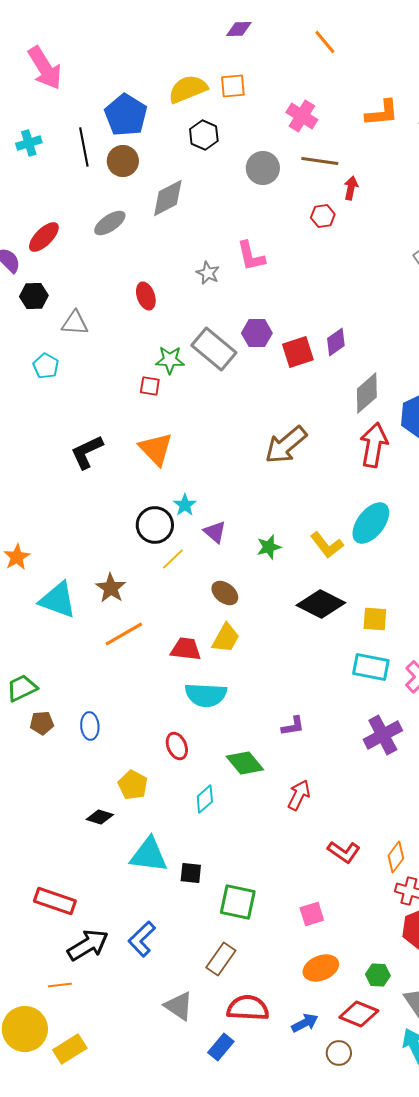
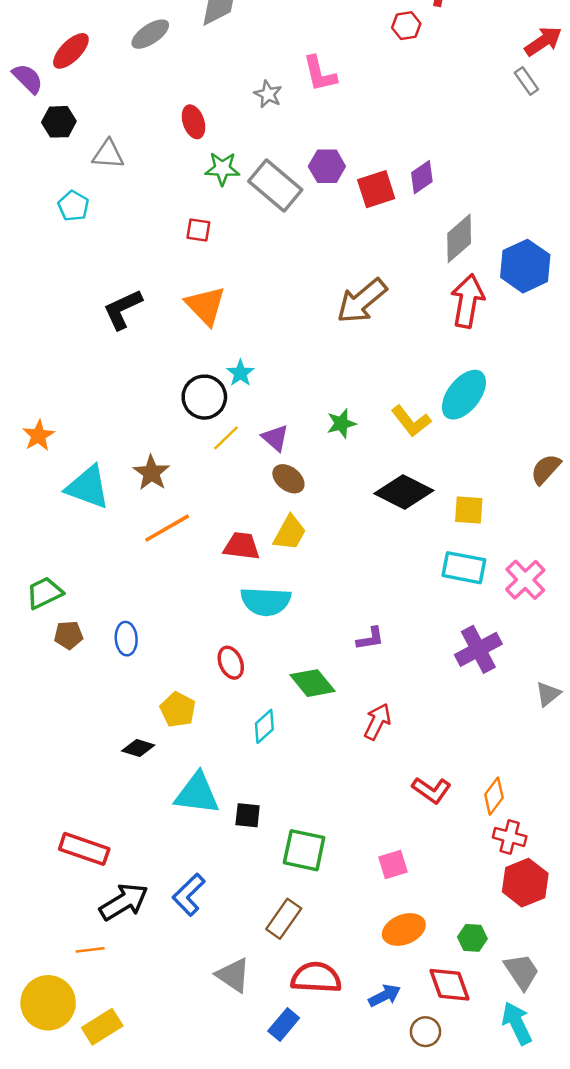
green star: (170, 360) -> (222, 169), moved
purple triangle: (215, 532) -> (275, 438), moved
red diamond: (359, 1014) -> (450, 985), turned 48

